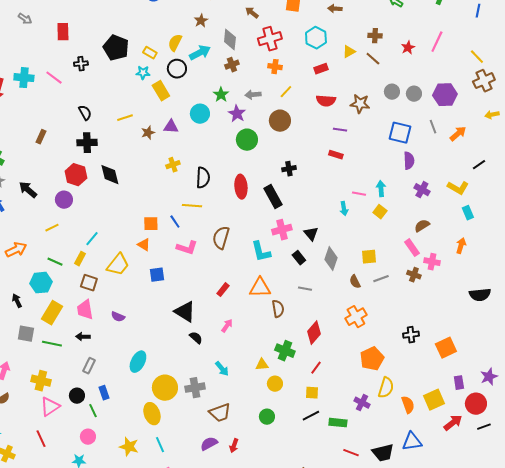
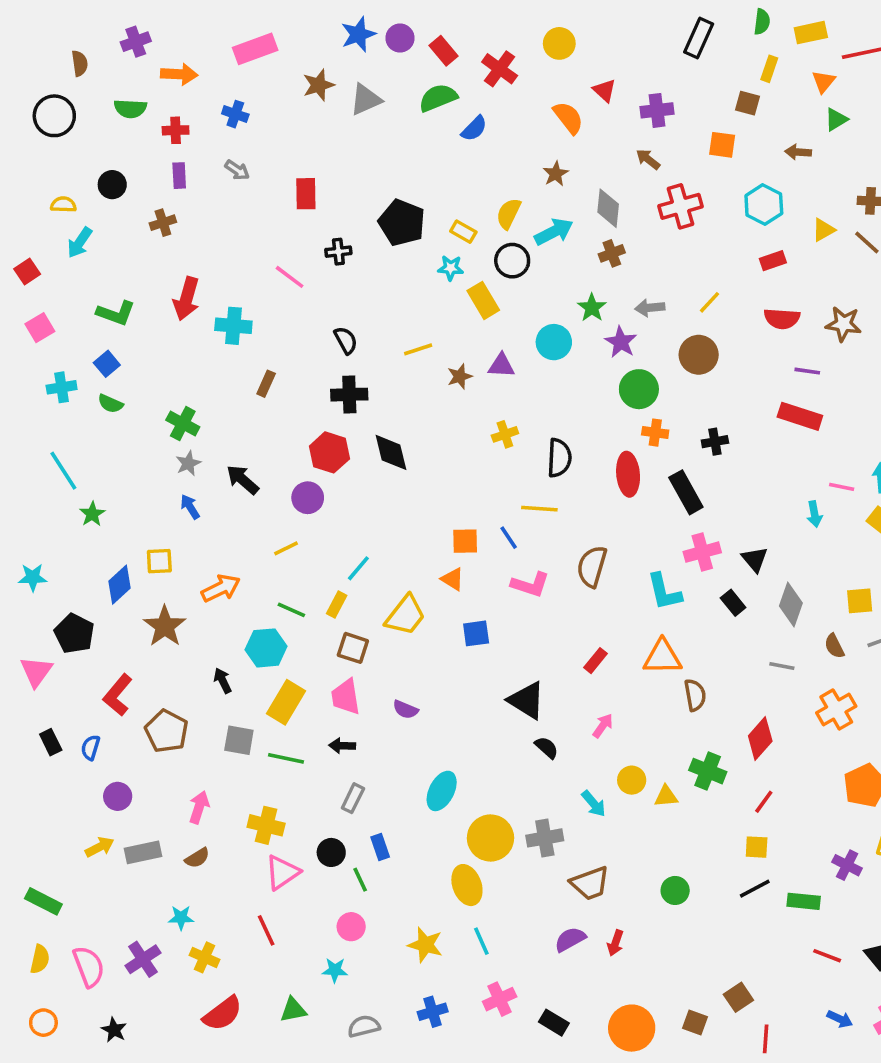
orange cross: (275, 67) -> (655, 433), moved
cyan cross: (24, 78) -> (233, 326), moved
red rectangle: (336, 155) -> (800, 416), size x1.6
gray line: (305, 289) -> (782, 666), moved
yellow circle: (275, 384) -> (632, 780), moved

